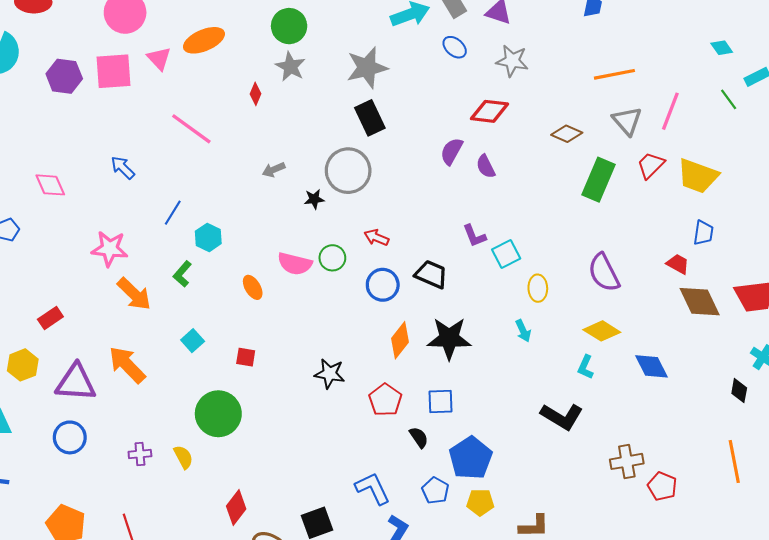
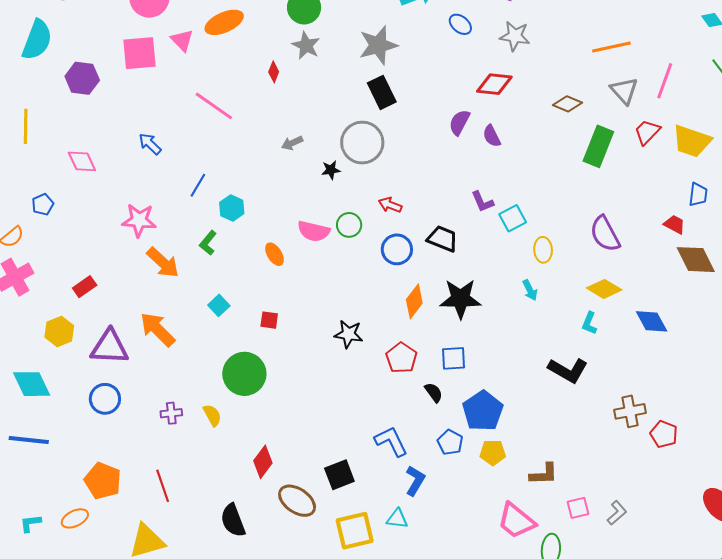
purple hexagon: (64, 76) -> (82, 78), moved

